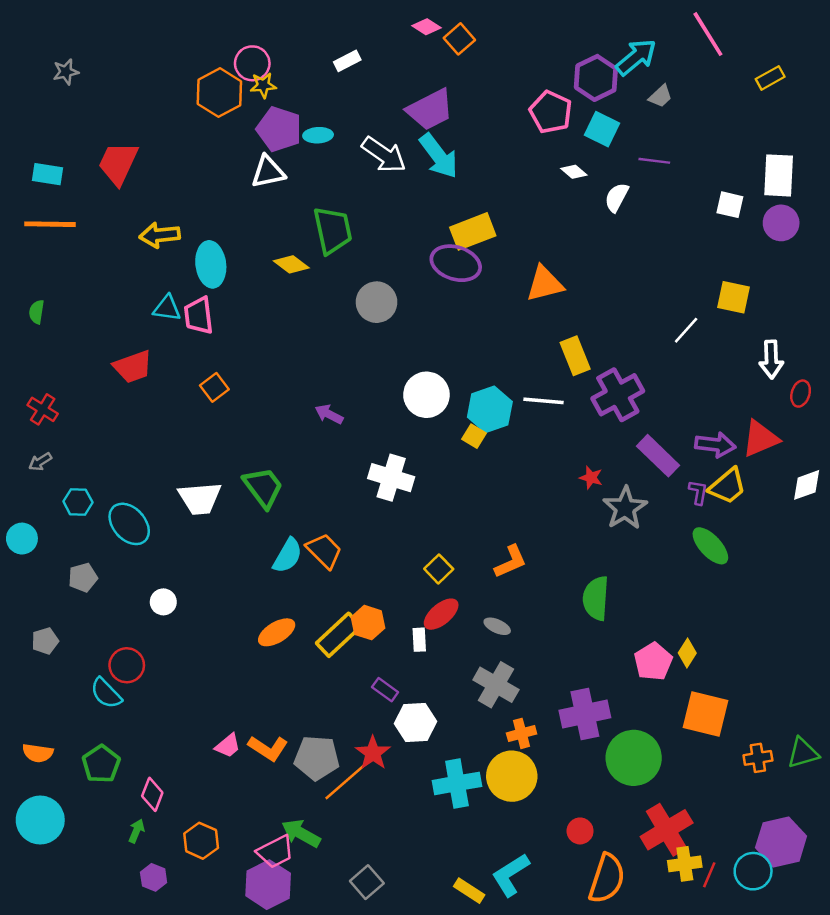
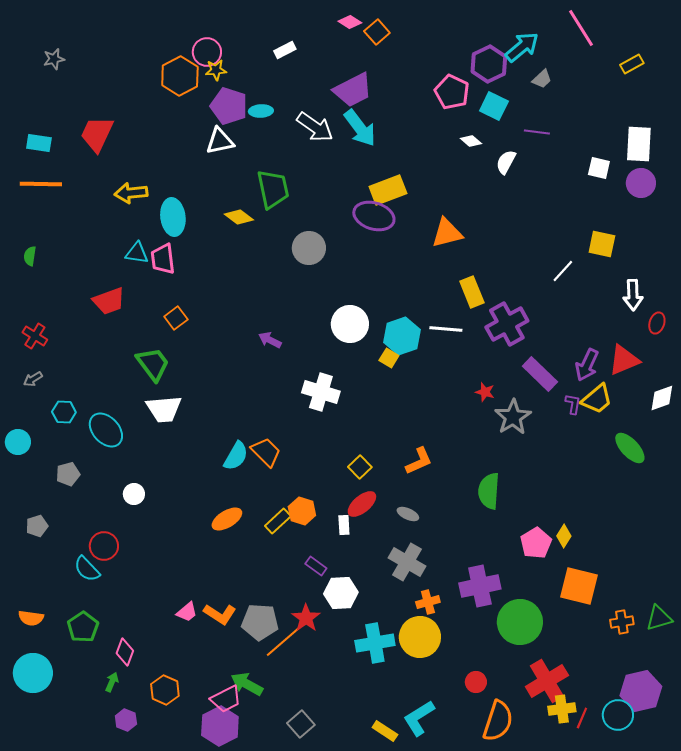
purple arrow: (715, 445) -> (587, 365), turned 108
green trapezoid: (263, 487) -> (153, 364), moved
green ellipse: (710, 546) -> (630, 448), moved
yellow rectangle: (339, 635) -> (278, 521), size x0.7

